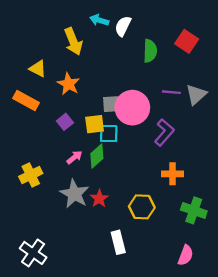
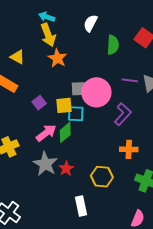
cyan arrow: (99, 20) -> (47, 17), moved
orange star: (69, 84) -> (57, 58), moved
pink arrow: (74, 157) -> (46, 133), size x1.5

